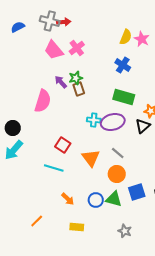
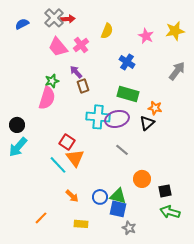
gray cross: (50, 21) -> (54, 18), turned 30
yellow semicircle: (126, 37) -> (107, 31), moved
green star: (76, 78) -> (52, 81), moved
purple arrow: (61, 82) -> (76, 72), moved
cyan cross: (94, 120) -> (98, 117), size x1.6
orange triangle: (91, 158) -> (75, 158), moved
cyan line: (54, 168) -> (58, 165), turned 30
orange circle: (117, 174) -> (142, 179), moved
blue square: (137, 192) -> (118, 209), moved, turned 30

